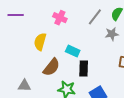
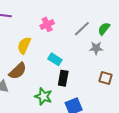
pink cross: (60, 18) -> (47, 24), turned 32
brown semicircle: (51, 67) -> (18, 71), moved

